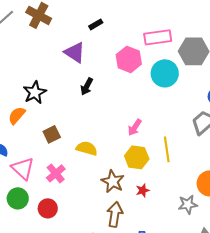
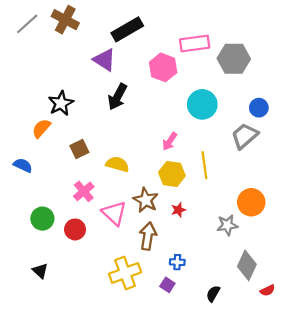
black rectangle: (96, 24) -> (127, 29), size x2.0
cyan circle: (165, 73) -> (202, 104), moved
black arrow: (87, 86) -> (117, 97), size x1.4
pink triangle: (23, 168) -> (114, 213), moved

